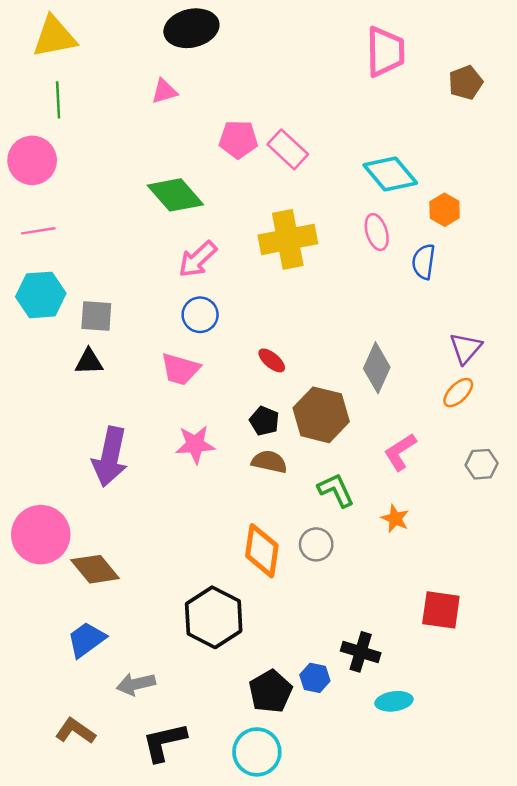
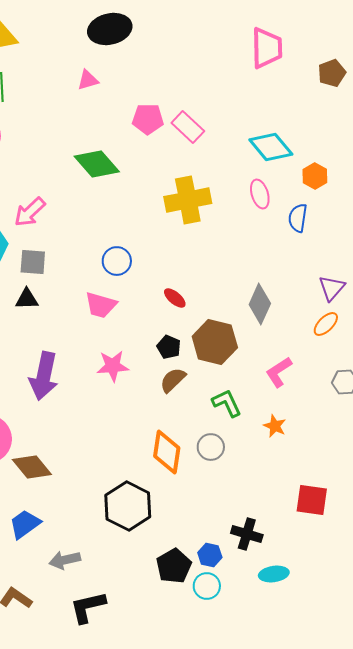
pink arrow: (198, 259) -> (30, 212), moved
brown semicircle: (269, 462) -> (173, 380), turned -56
cyan circle: (257, 752) -> (207, 586), moved, size x0.7

